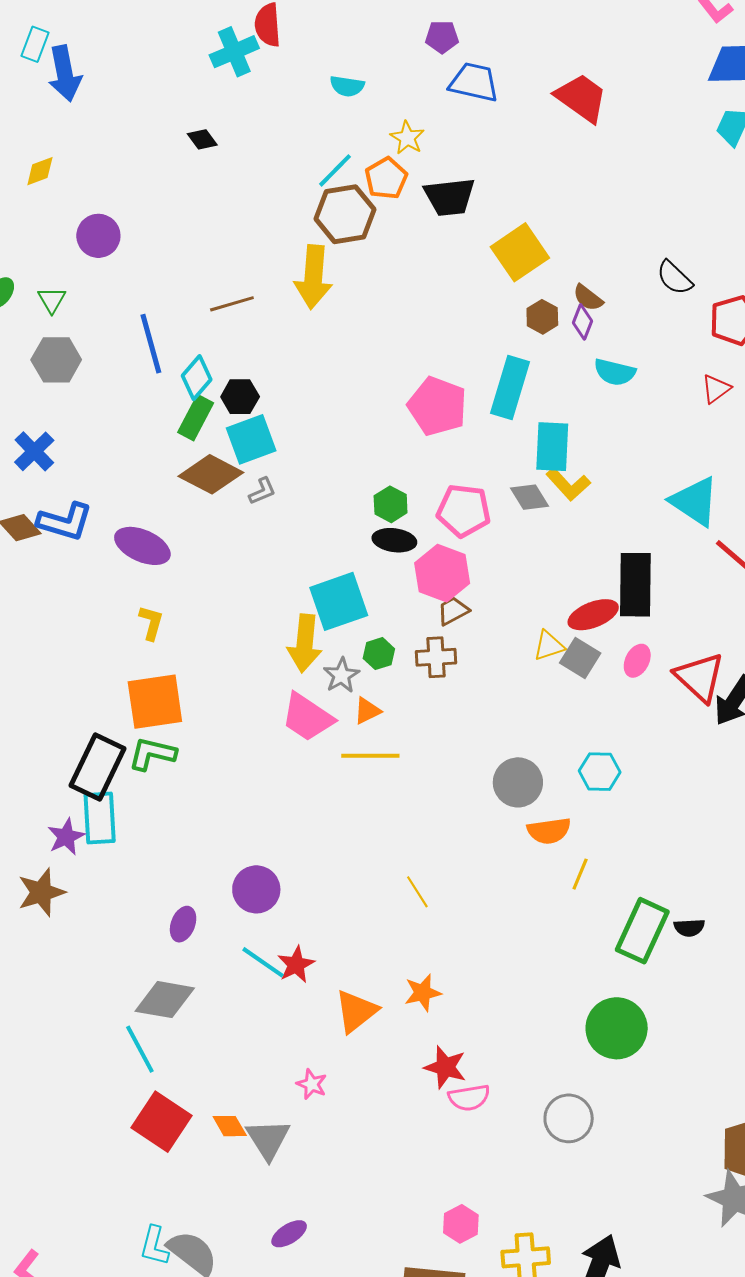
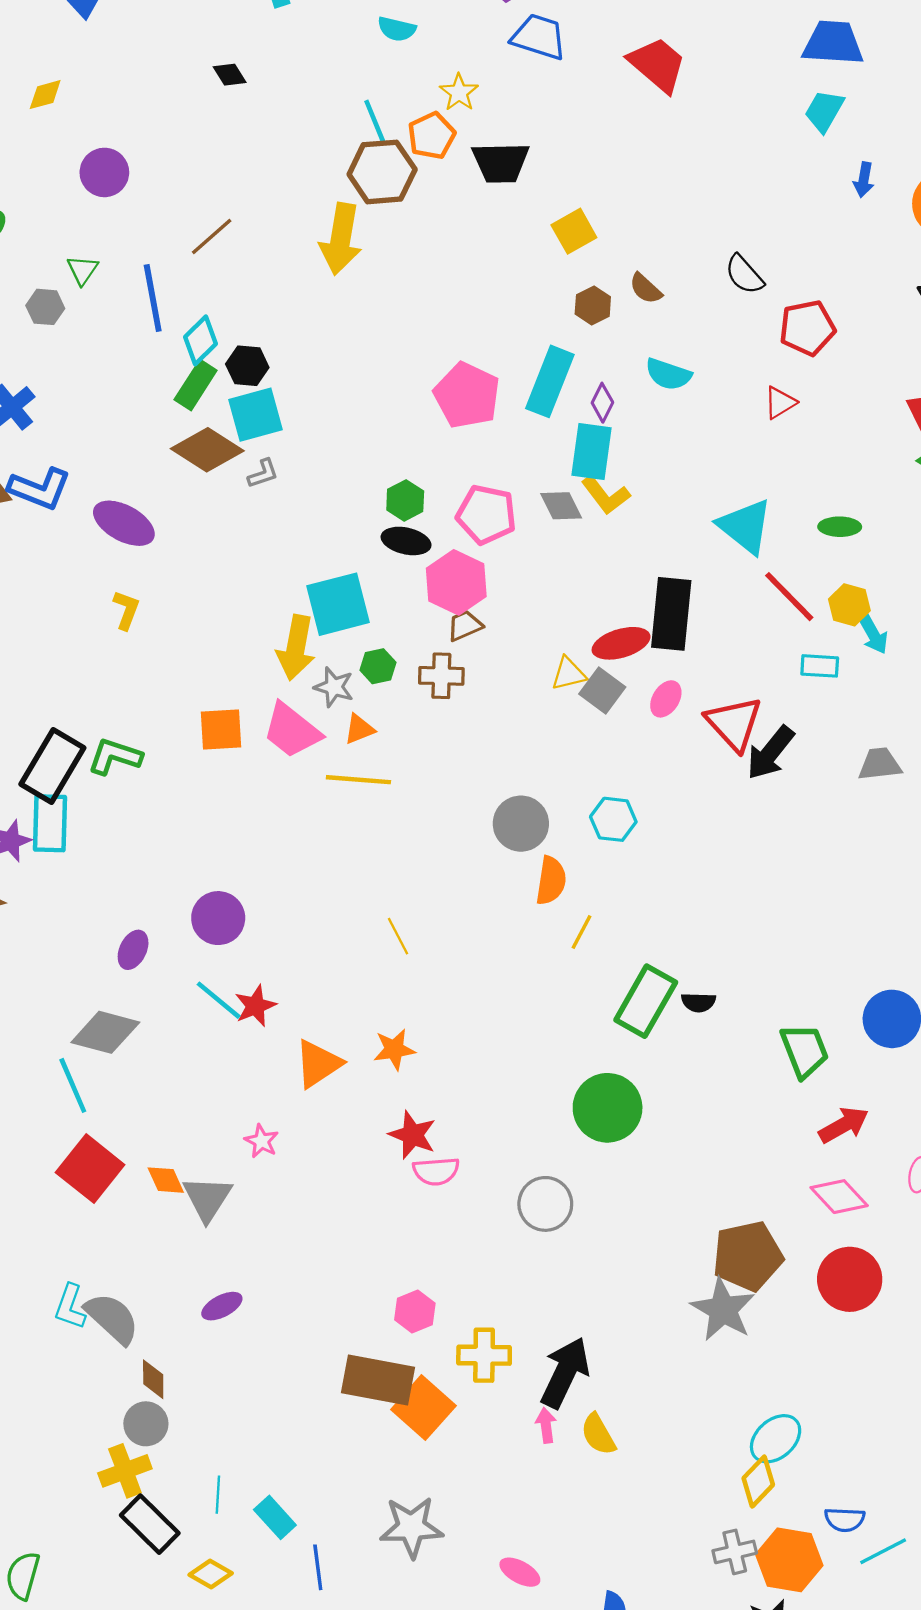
cyan line: (335, 170) -> (375, 122), turned -72
yellow square: (520, 252) -> (574, 231), size x0.7
green triangle: (52, 300) -> (83, 270), moved
brown line: (232, 304) -> (212, 237), moved, turned -30
purple diamond: (582, 322) -> (602, 403), moved
gray hexagon: (56, 360) -> (45, 307), size x0.7
gray star: (341, 675) -> (334, 687), turned -30
orange square: (155, 702) -> (221, 729), moved, size x0.7
orange semicircle: (549, 831) -> (551, 881), turned -78

